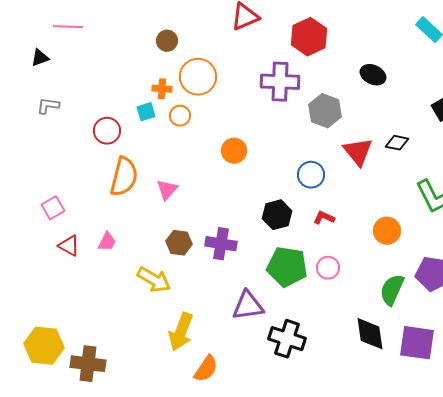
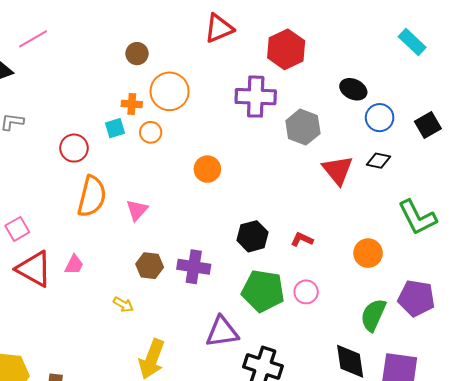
pink line: (68, 27) -> (33, 39), turned -32
blue circle: (311, 175) -> (380, 118), moved
red triangle: (69, 246) -> (34, 269), size x1.6
yellow arrow: (154, 280) -> (123, 305), size x0.6

